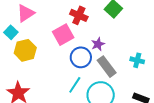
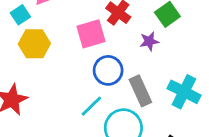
purple star: (98, 44) -> (149, 41), moved
cyan cross: (137, 60) -> (184, 92), size x1.6

